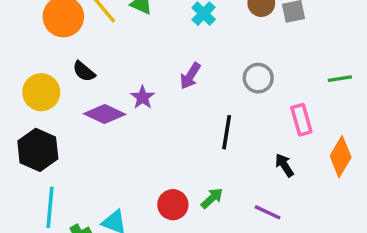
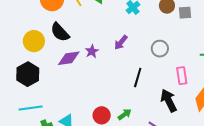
black semicircle: (84, 71) -> (60, 32), size x1.5
purple diamond: (105, 114) -> (69, 58), turned -40
black arrow: (284, 165) -> (169, 101), size x1.6
cyan line: (50, 207) -> (31, 108), turned 70

